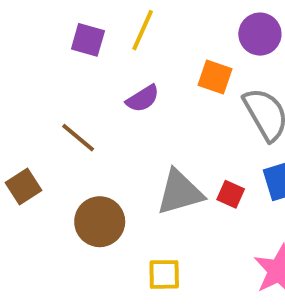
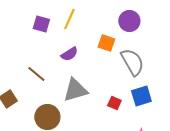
gray triangle: (180, 192) -> (75, 90), moved

